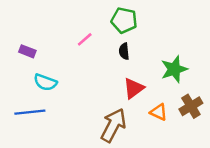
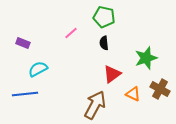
cyan semicircle: (45, 82) -> (38, 69), turned 132
brown cross: (191, 106) -> (160, 89), turned -30

